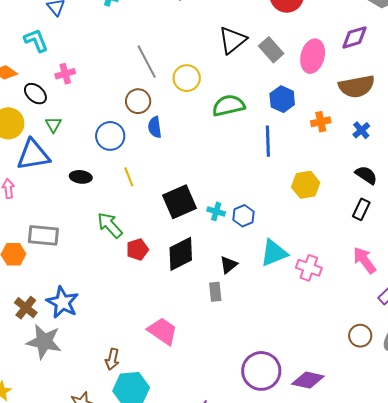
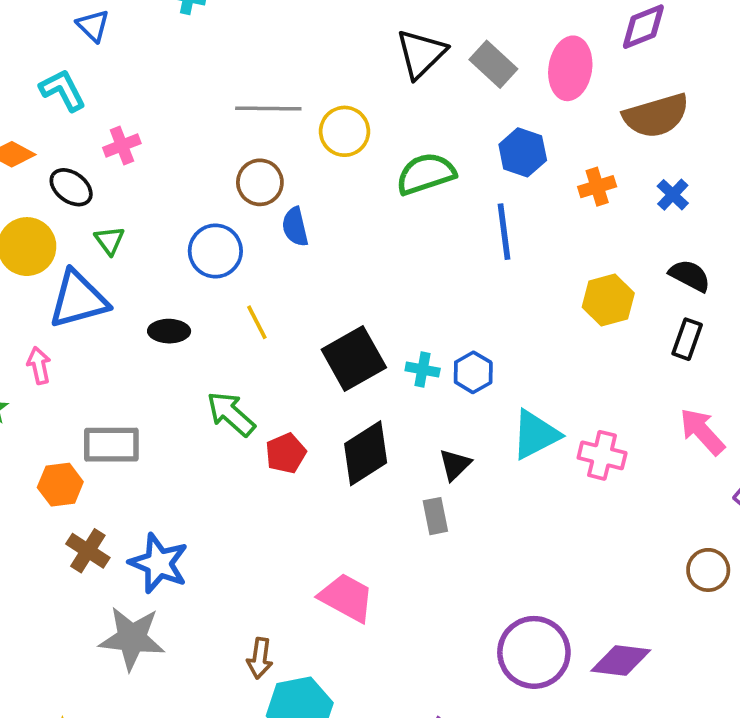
gray line: (147, 62) -> (268, 108), turned -56
yellow hexagon: (306, 185) -> (608, 300), moved
brown cross: (26, 308) -> (88, 551), moved

